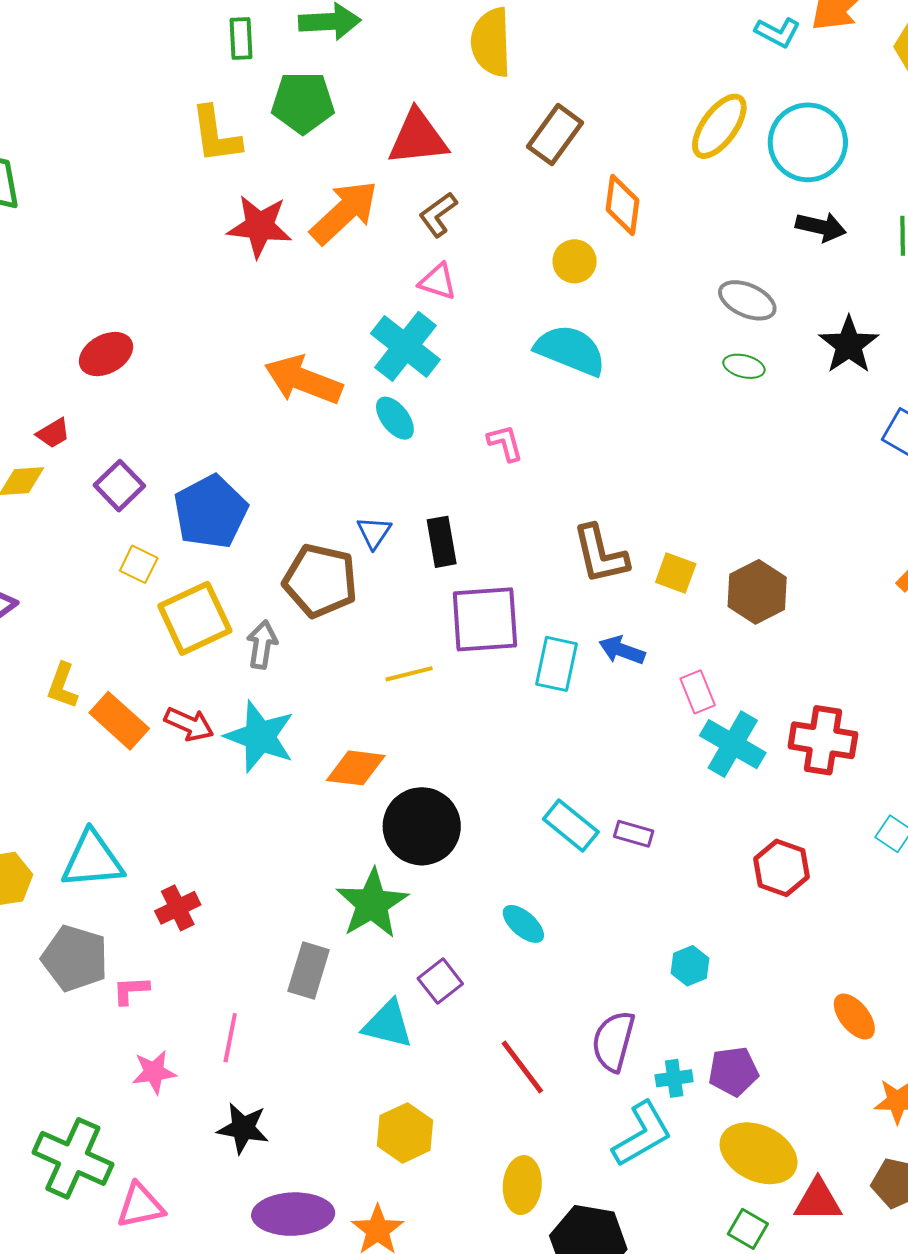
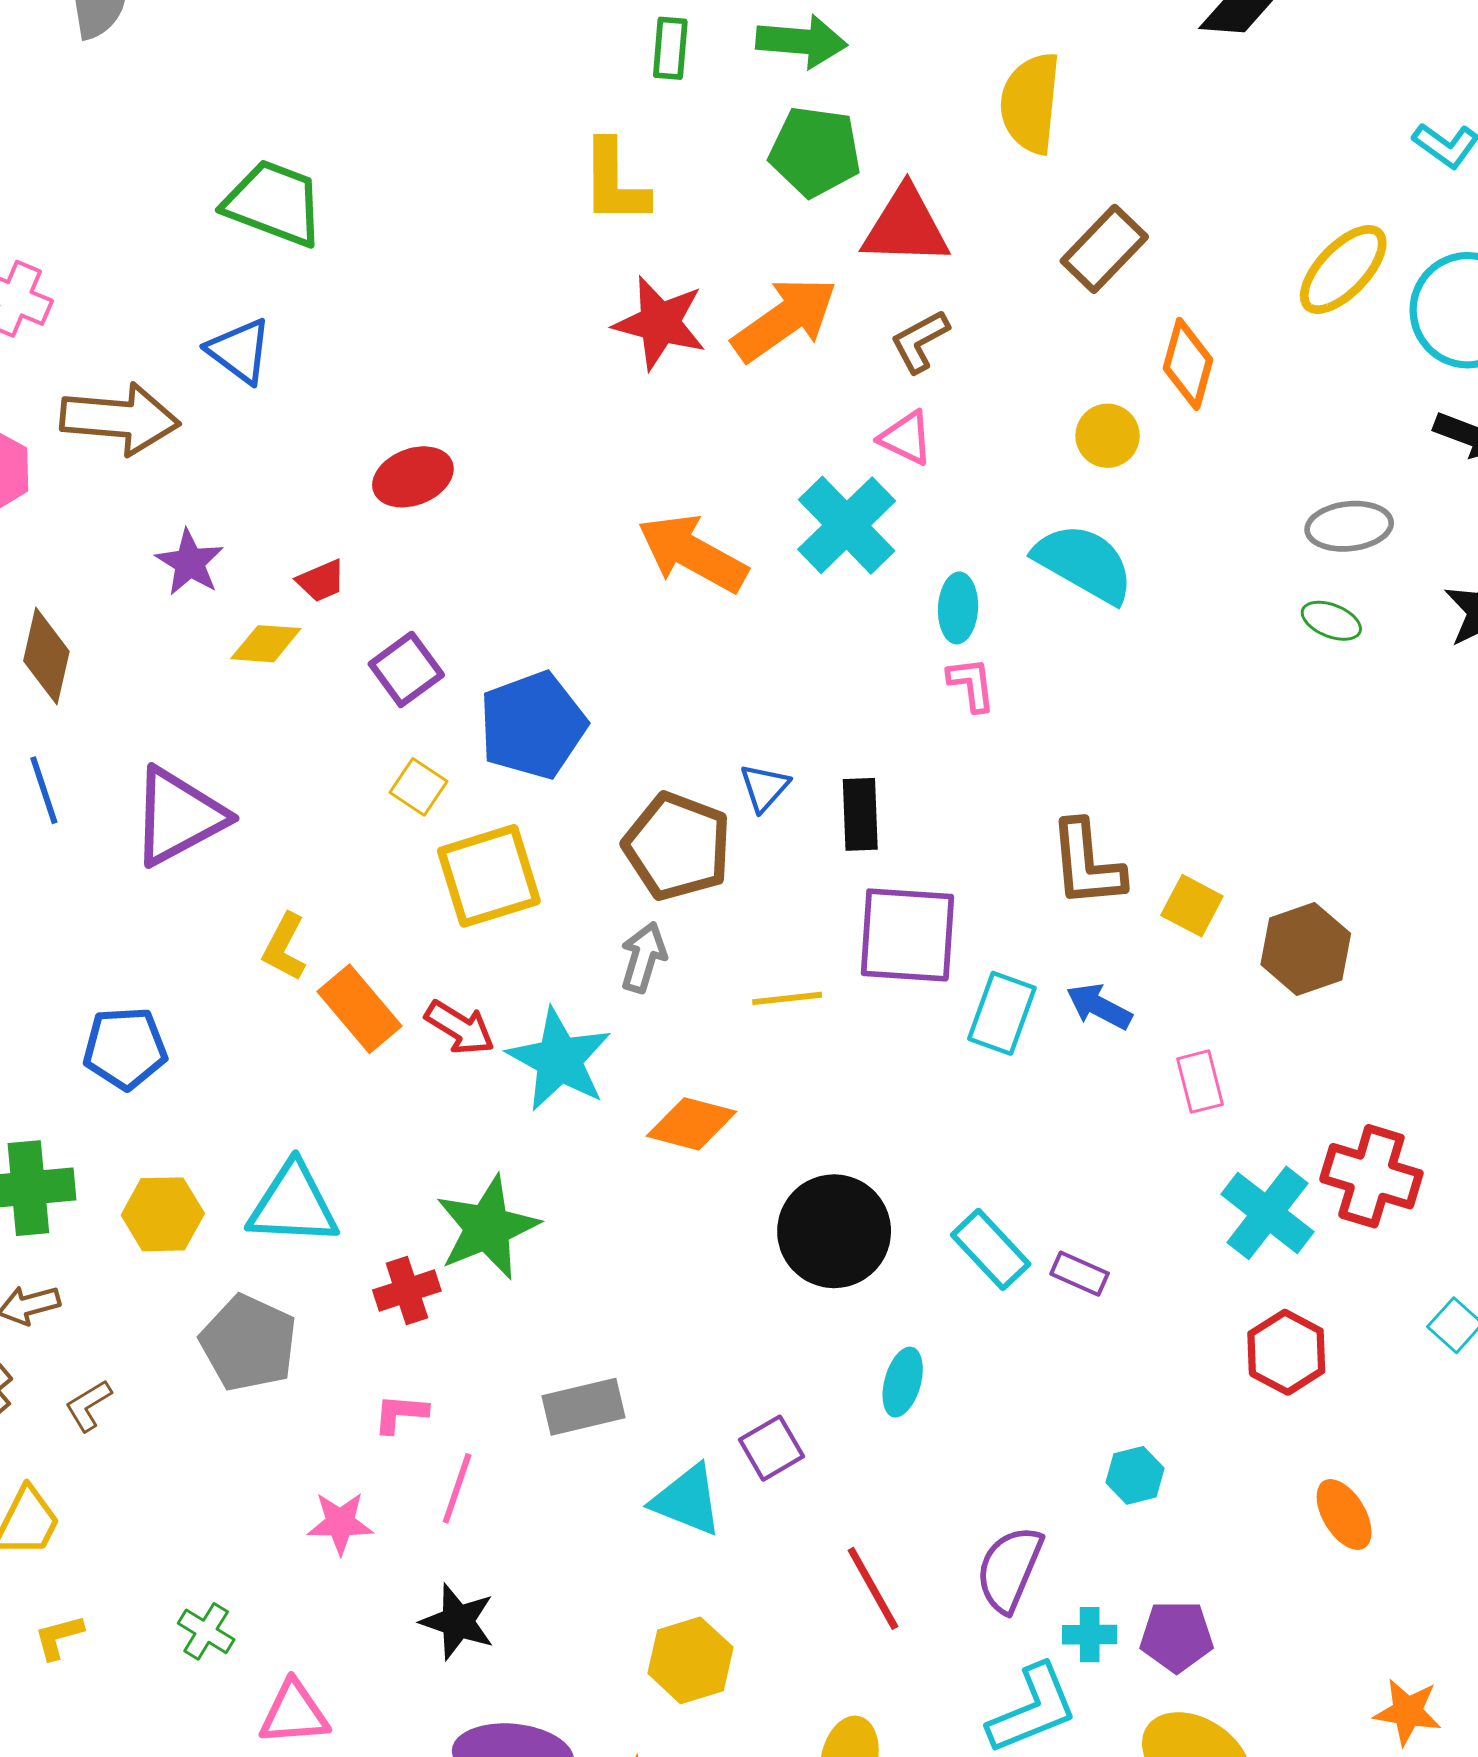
green pentagon: (303, 103) -> (815, 152), moved
gray ellipse: (747, 300) -> (1349, 526), turned -38
cyan ellipse: (395, 418) -> (958, 608), moved, turned 33
gray arrow: (262, 645) -> (643, 957), moved
cyan cross: (733, 744) -> (1267, 1213), moved
black circle: (422, 826) -> (834, 1231), moved
green star: (372, 904) -> (487, 1228), moved
cyan ellipse: (523, 924) -> (903, 1382), turned 57
gray rectangle: (309, 970) -> (583, 1407), turned 52
pink L-shape: (131, 990) -> (400, 1414), moved
orange ellipse: (854, 1017) -> (1344, 1514), moved
green cross: (73, 1158) -> (206, 1631), size x0.5

